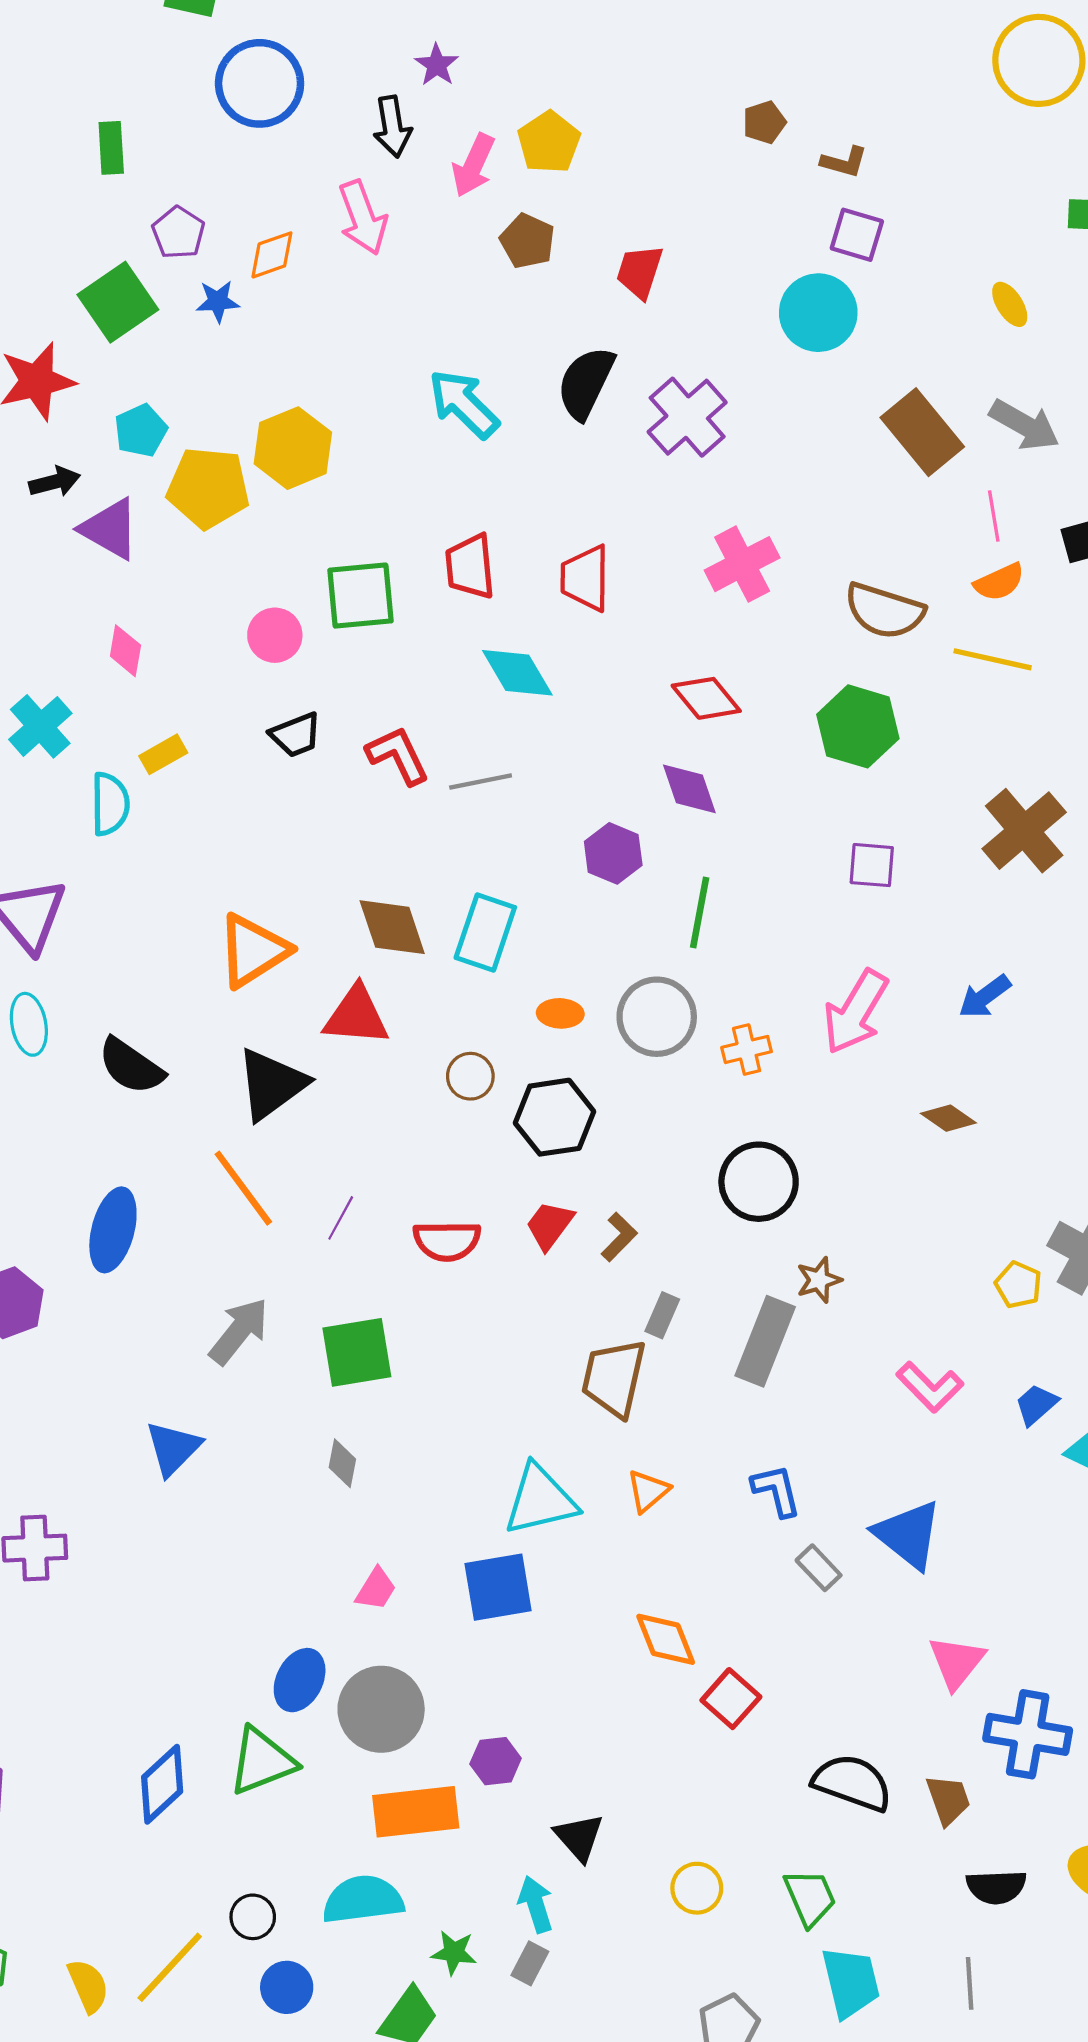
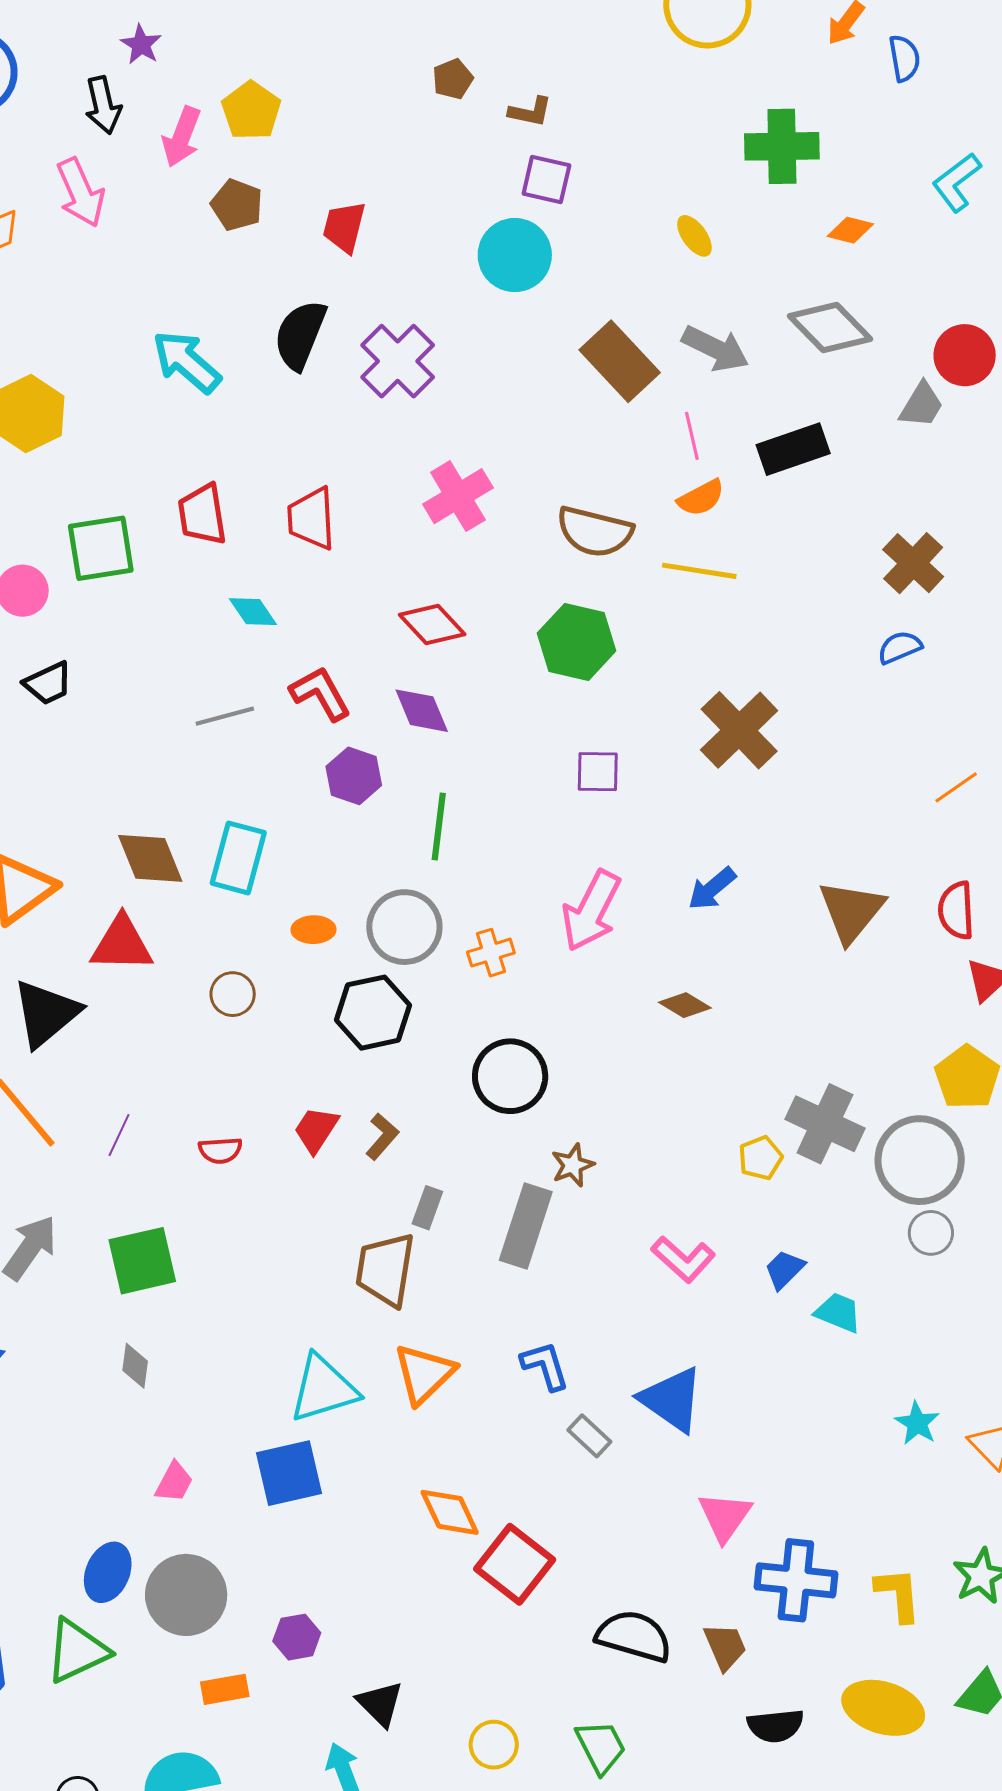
cyan diamond: (517, 673) -> (253, 612), size x0.7
red L-shape: (398, 755) -> (320, 693), moved
black hexagon: (554, 1117) -> (373, 1013), moved
red semicircle: (447, 1241) -> (220, 1150), size x0.7
yellow pentagon: (1018, 1285) -> (761, 1158), turned 30
orange triangle: (648, 1491) -> (424, 1374), size x1.5
red square: (731, 1699) -> (515, 1564), size x1.4
orange rectangle: (416, 1812) -> (225, 1689), size x0.6

